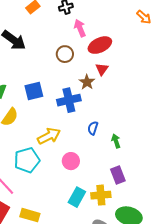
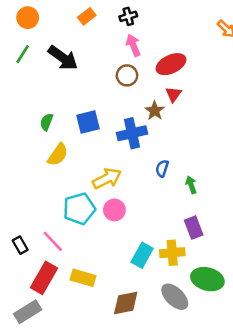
pink arrow: (80, 28) -> (133, 45), moved
pink circle: (71, 161) -> (114, 210), moved

